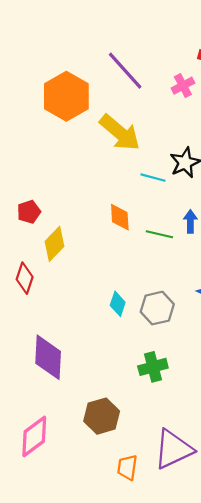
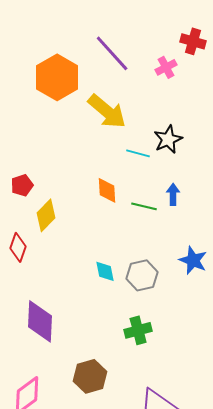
cyan diamond: (118, 304) -> (105, 271), turned -30

